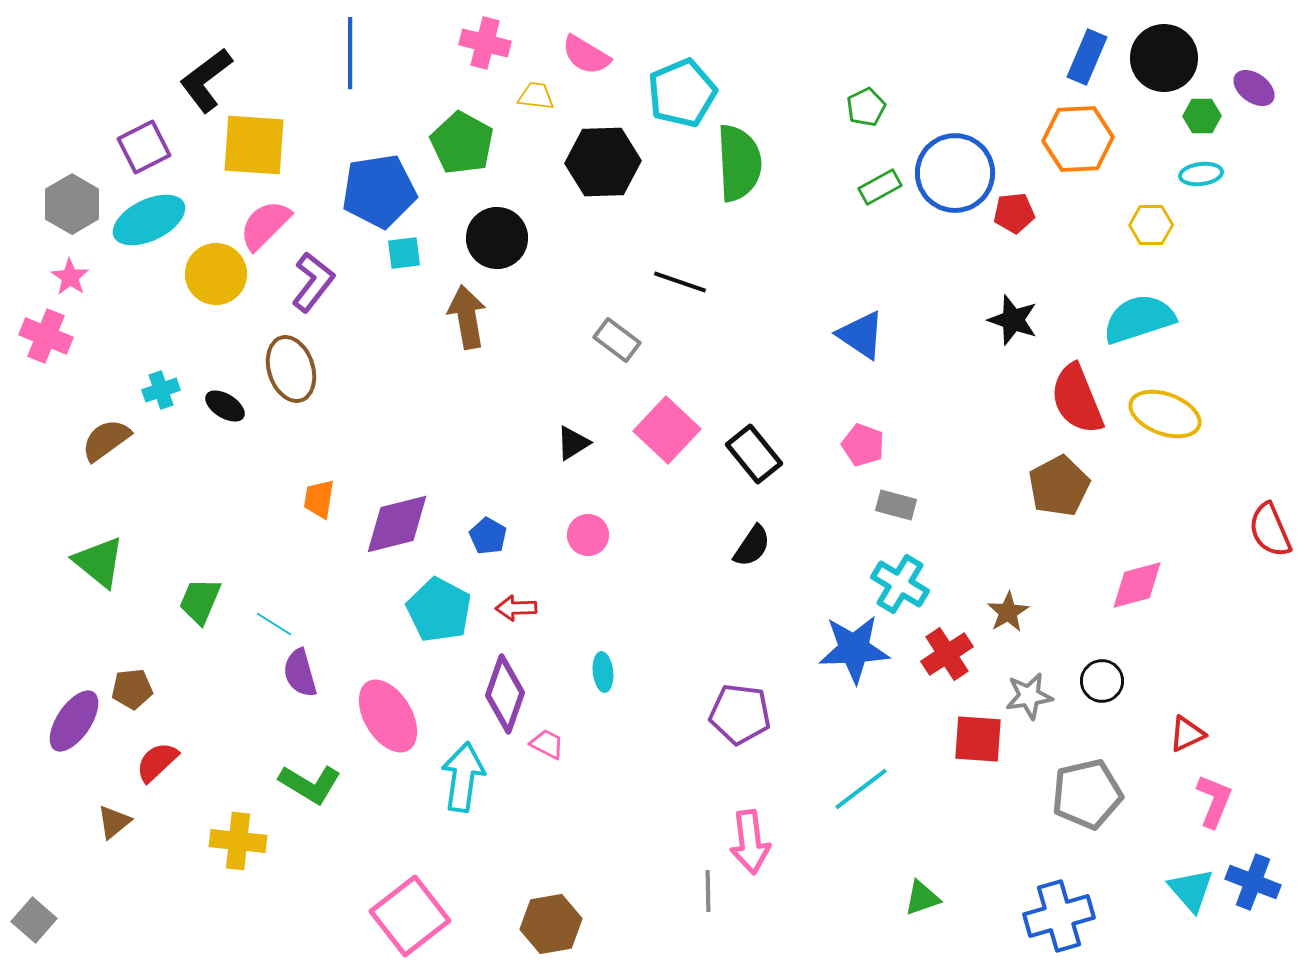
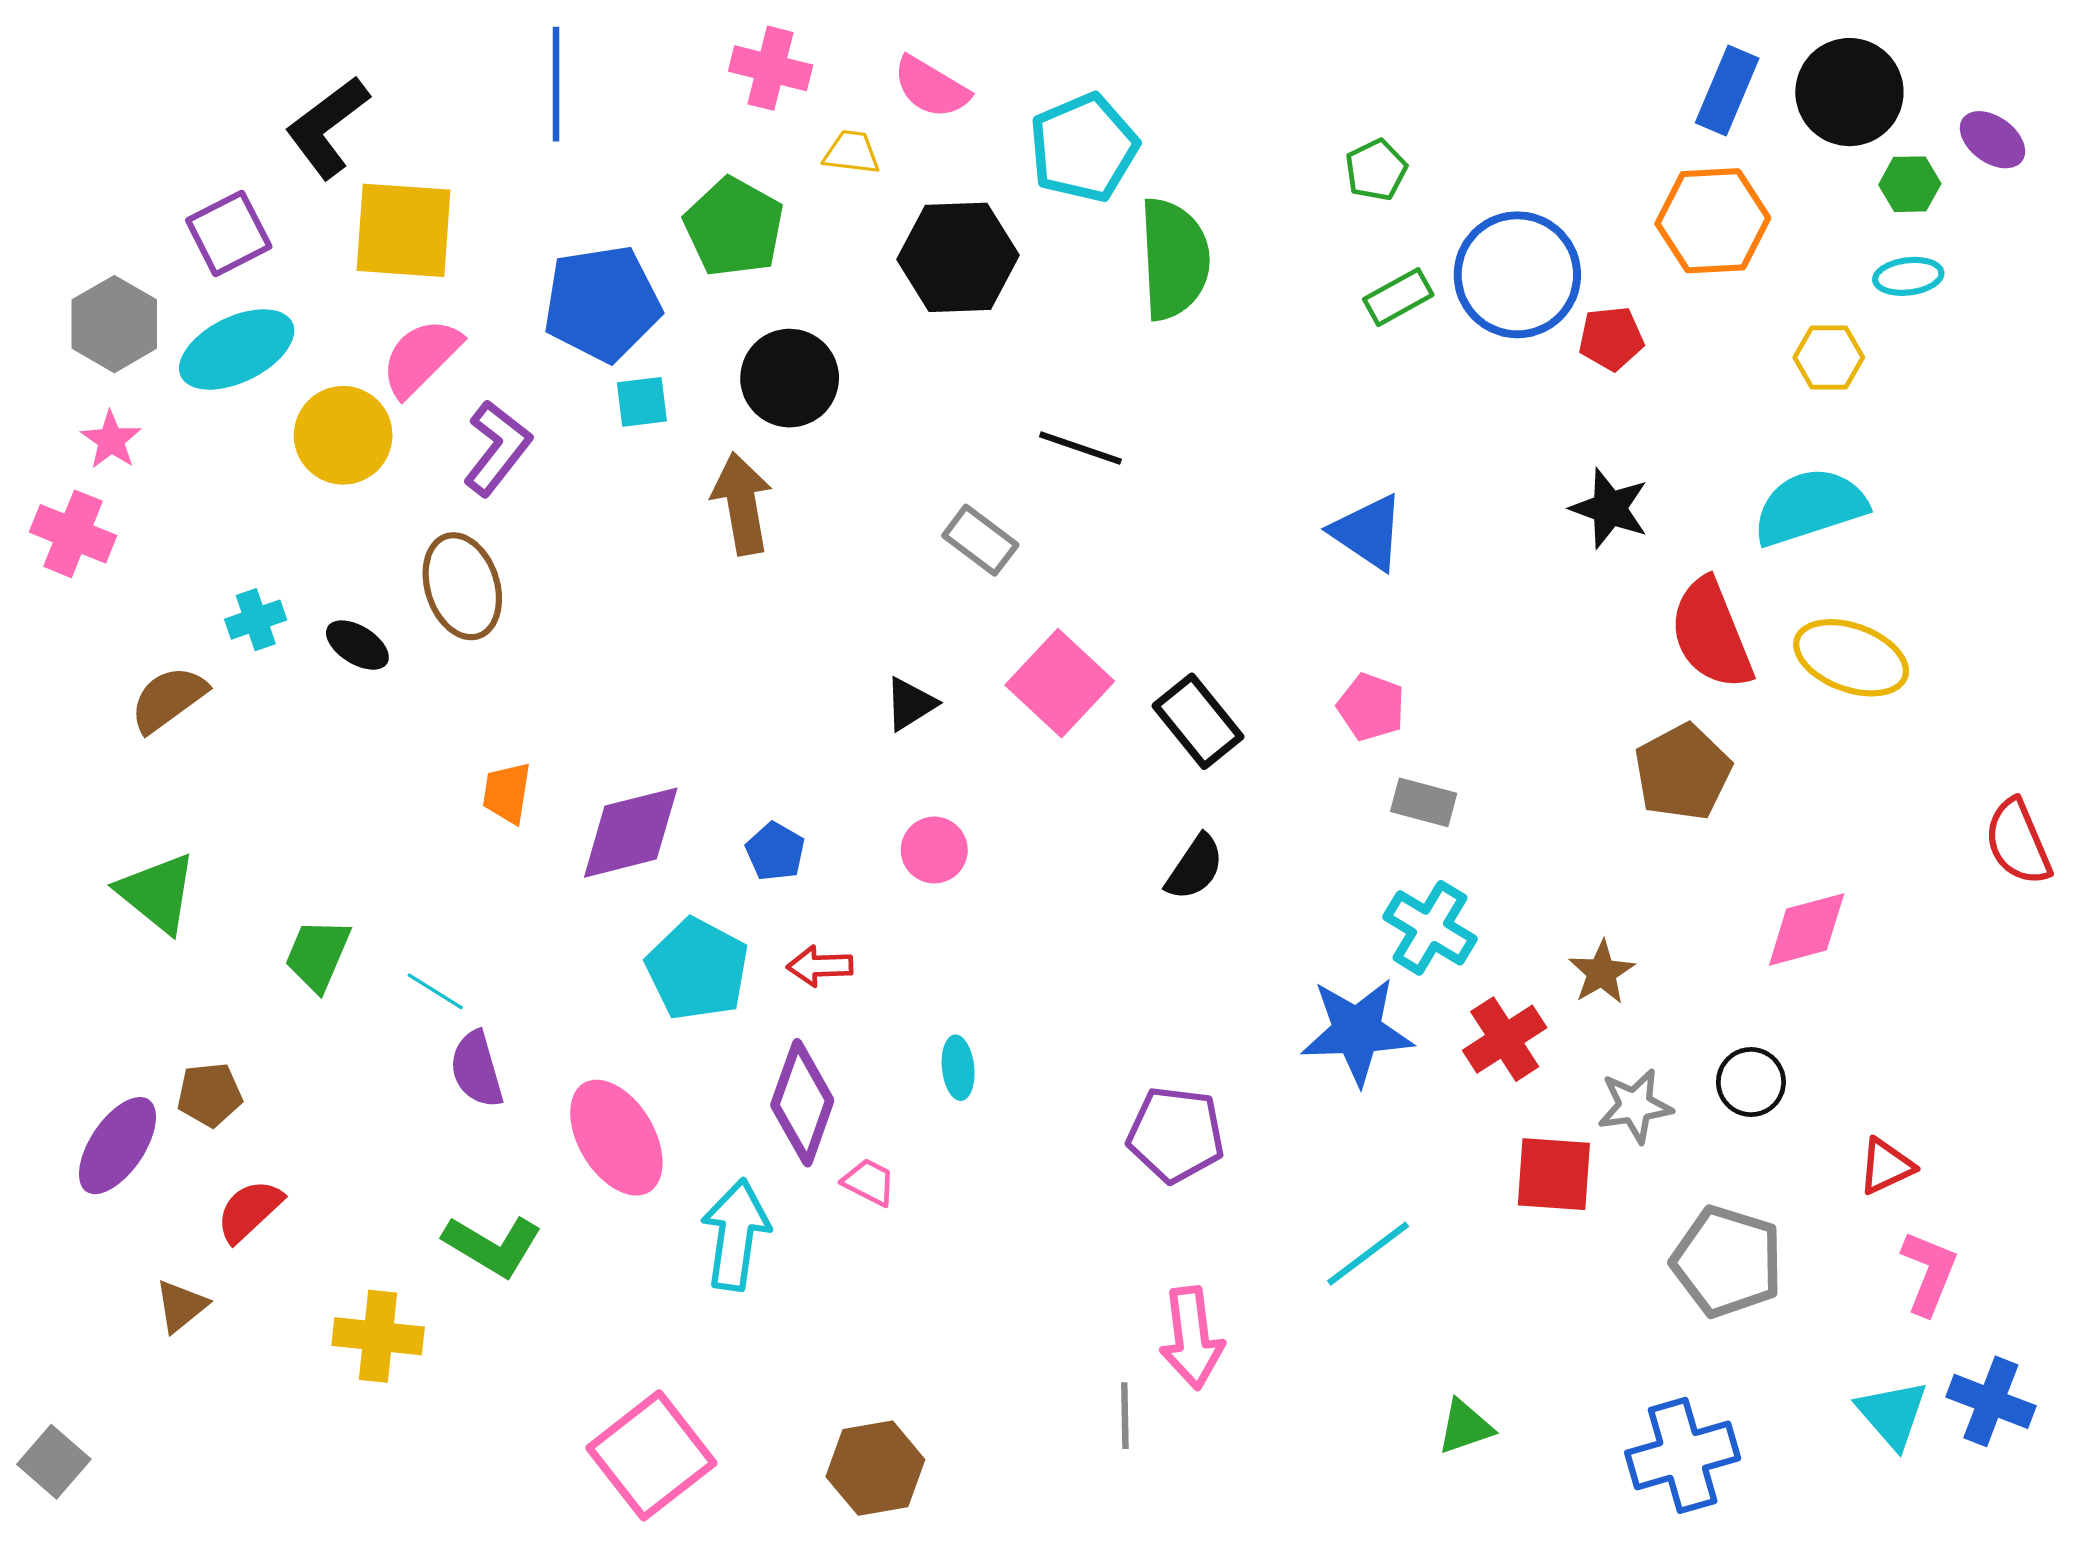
gray pentagon: (1087, 794) -> (1727, 1262), turned 30

